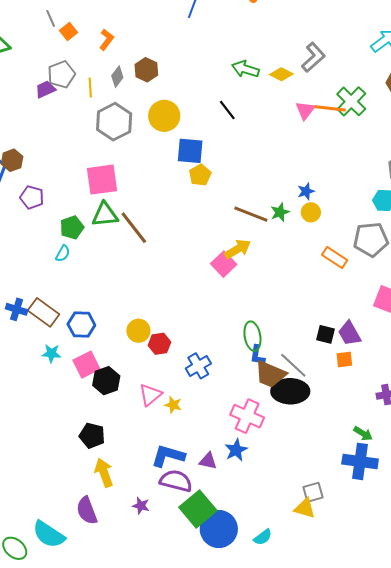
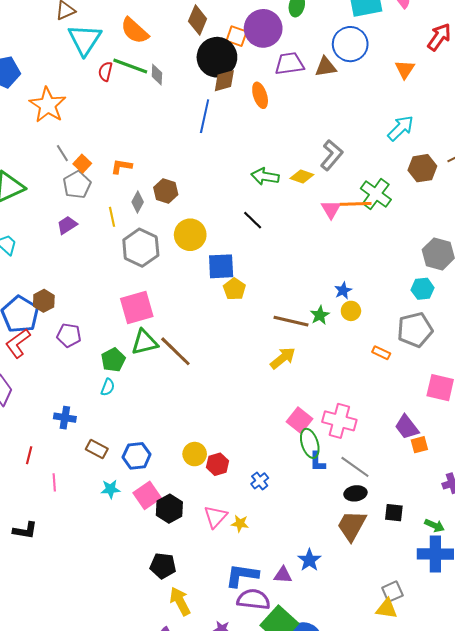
orange L-shape: (106, 40) -> (121, 166), turned -110
gray pentagon: (61, 74) -> (77, 185), moved
orange rectangle: (335, 257) -> (381, 353), size x0.7
pink square: (224, 264) -> (299, 420), moved
blue cross: (17, 309) -> (65, 418), moved
brown rectangle: (44, 312) -> (97, 449), size x0.7
black square: (325, 334) -> (394, 513), moved
orange square: (344, 359) -> (419, 445), moved
blue cross: (198, 366) -> (260, 481), size x0.7
brown trapezoid: (270, 374) -> (352, 526), moved, turned 104
black ellipse: (290, 391) -> (355, 493), size x0.6
pink cross: (247, 416) -> (339, 421), moved

